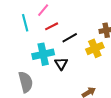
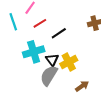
yellow cross: (95, 48) -> (69, 62), moved
gray semicircle: (26, 82) -> (49, 76), moved, turned -130

